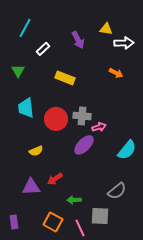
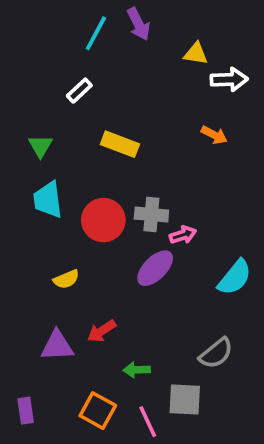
cyan line: (25, 28) -> (96, 33), moved
purple arrow: (78, 40) -> (138, 24), moved
green triangle: (18, 71) -> (40, 146), moved

